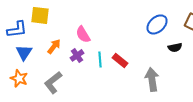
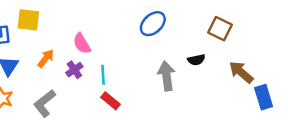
blue ellipse: (157, 24) -> (153, 24), moved
red rectangle: (120, 60) -> (110, 101), moved
gray arrow: (152, 79) -> (166, 76), moved

